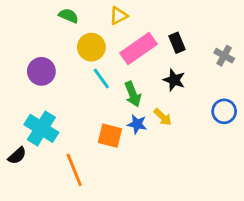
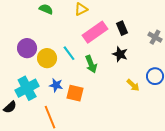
yellow circle: (91, 47) -> (47, 58), moved
yellow arrow: (163, 117) -> (133, 85), moved
blue star: (137, 124) -> (56, 85), moved
cyan cross: (41, 128) -> (27, 88), turned 30

